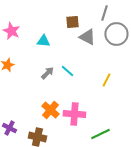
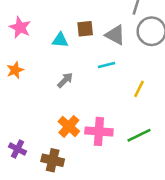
brown square: (72, 22) -> (85, 29), moved
cyan line: (67, 71) -> (106, 65), moved, turned -56
green line: (100, 134) -> (139, 135), moved

